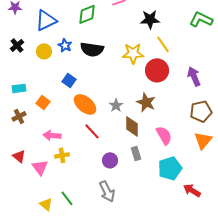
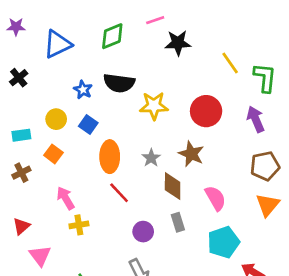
black star: (150, 19) -> (178, 43), moved
green L-shape: (201, 19) -> (265, 78), moved, turned 70
yellow line: (163, 44) -> (230, 63), moved
blue star: (65, 45) -> (83, 90), moved
yellow circle: (44, 51) -> (56, 119), moved
yellow star: (133, 53) -> (154, 106), moved
orange ellipse: (85, 104) -> (110, 157), turned 50
pink arrow: (52, 135) -> (66, 198), turned 54
red triangle: (19, 156) -> (21, 226), turned 40
pink triangle: (40, 167) -> (40, 256), moved

